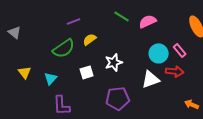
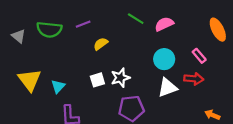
green semicircle: (64, 48) -> (49, 30), moved, turned 40
cyan circle: (159, 53) -> (164, 59), moved
white star: (114, 62) -> (120, 78), moved
yellow triangle: (25, 72) -> (30, 80), size x1.6

